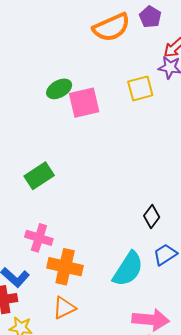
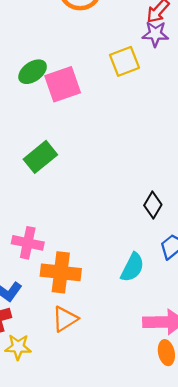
green rectangle: (39, 176) -> (40, 157), moved
cyan semicircle: (128, 269) -> (132, 267), size x0.7

